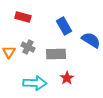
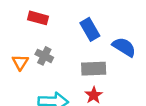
gray rectangle: (56, 54) -> (94, 69), moved

